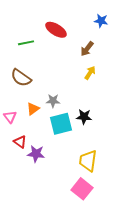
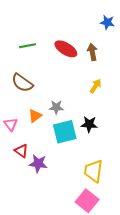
red ellipse: (56, 30) -> (66, 49), moved
brown arrow: (87, 49) -> (92, 52), turned 133
yellow arrow: (90, 73) -> (96, 86), moved

